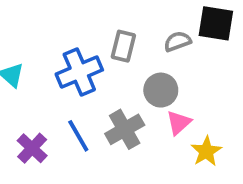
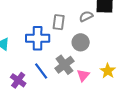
blue cross: (79, 72) -> (38, 38), turned 30
pink triangle: (179, 123) -> (83, 75), moved

